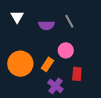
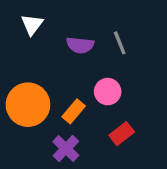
red rectangle: (77, 74) -> (122, 134), turned 40
purple cross: (55, 86) -> (66, 148), moved

